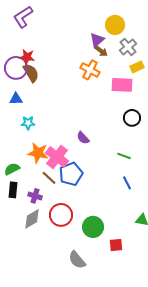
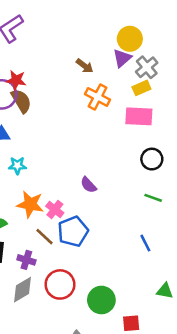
purple triangle: (97, 40) -> (122, 58), moved
brown arrow: (101, 51) -> (85, 66), moved
yellow rectangle: (137, 67) -> (141, 88), moved
green line: (124, 156) -> (153, 198), moved
pink cross: (57, 157) -> (55, 209), size x0.6

